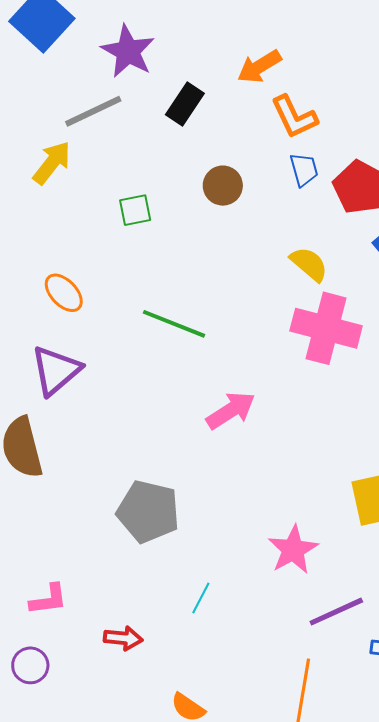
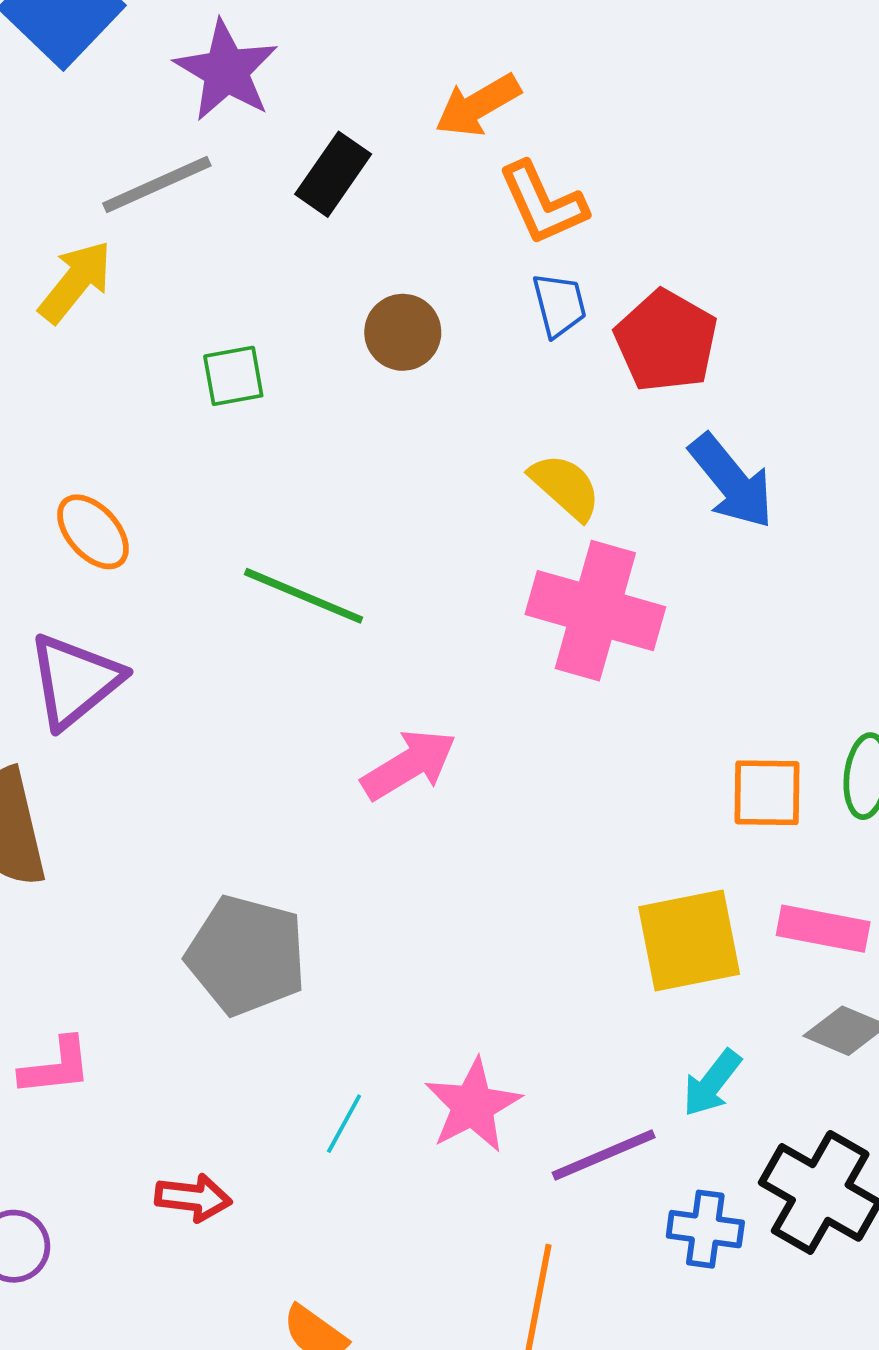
pink star: (293, 550) -> (473, 1105), moved
pink L-shape: (48, 599) -> (56, 1067), moved

